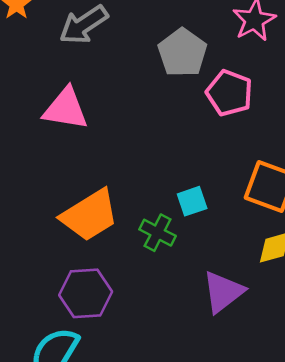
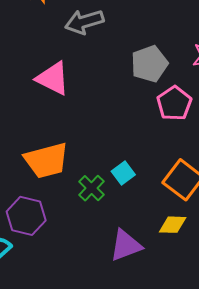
cyan square: (192, 201) -> (123, 173), turned -35

